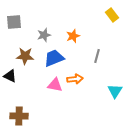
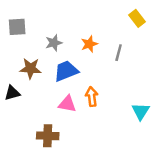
gray line: (97, 56) -> (119, 53), moved
black triangle: (10, 76) -> (12, 93), turned -40
orange arrow: (75, 79) -> (92, 97), turned -91
brown cross: (19, 116) -> (48, 136), moved

